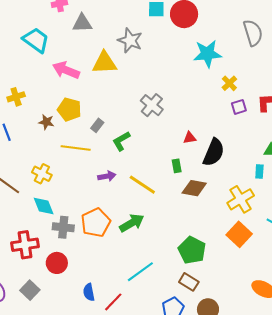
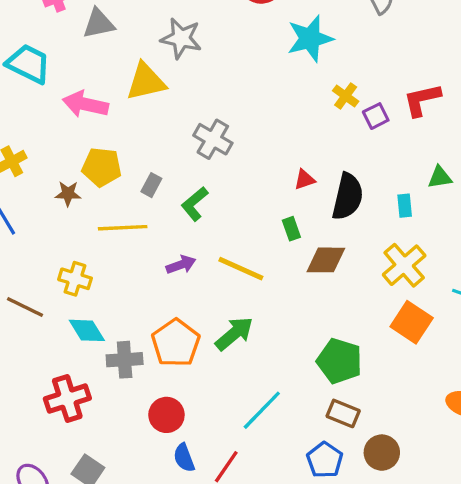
yellow cross: (229, 83) -> (346, 96), moved
gray cross: (152, 105) -> (213, 139), moved
cyan rectangle: (259, 172) -> (405, 206), moved
red circle: (57, 263) -> (166, 415), moved

